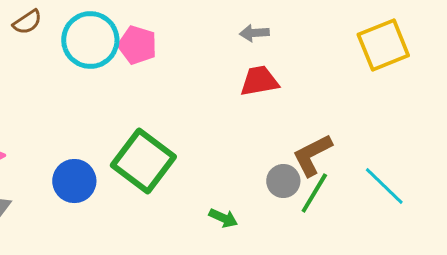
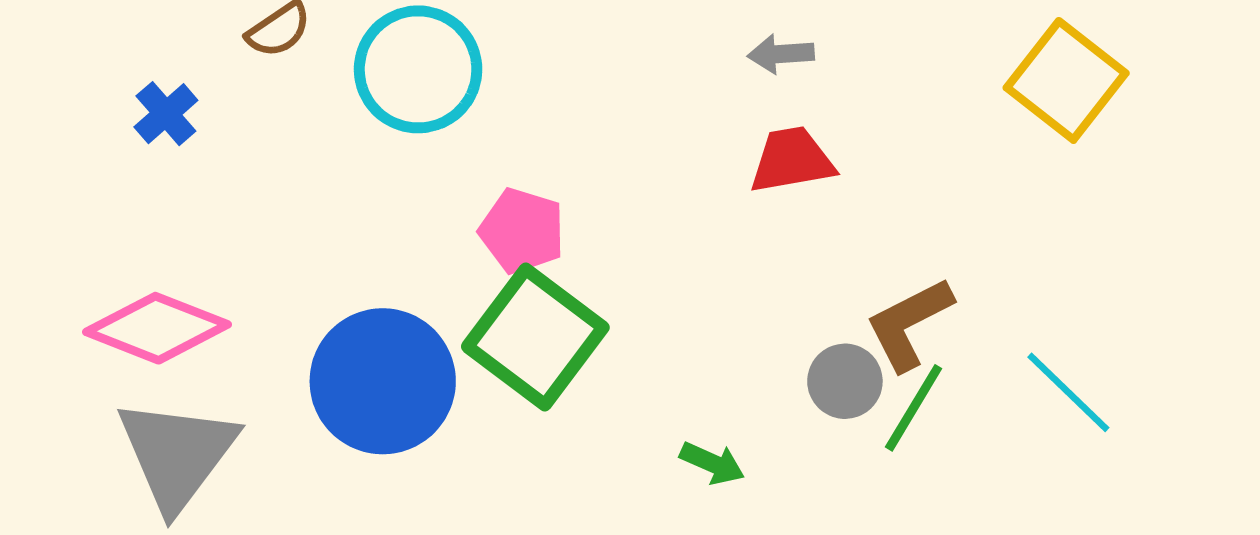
pink pentagon: (137, 45) -> (522, 231), moved
yellow square: (383, 45) -> (1066, 80), turned -30
blue circle: (74, 181) -> (383, 381), size x1.5

